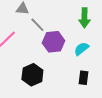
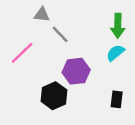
purple hexagon: (53, 42) -> (76, 71), moved
cyan semicircle: (81, 49) -> (115, 53), moved

